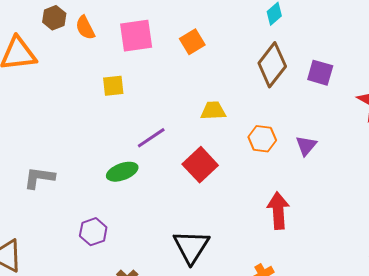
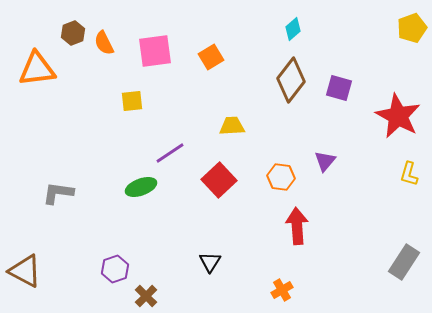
orange hexagon: (262, 139) -> (281, 177), moved
purple hexagon: (93, 232) -> (115, 269), moved
black triangle: (191, 247) -> (210, 262), size x0.6

